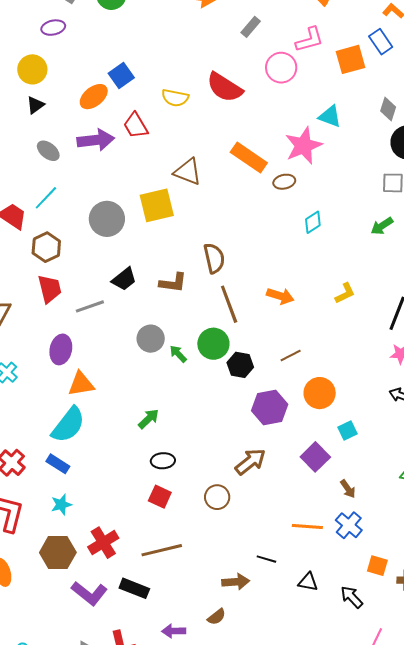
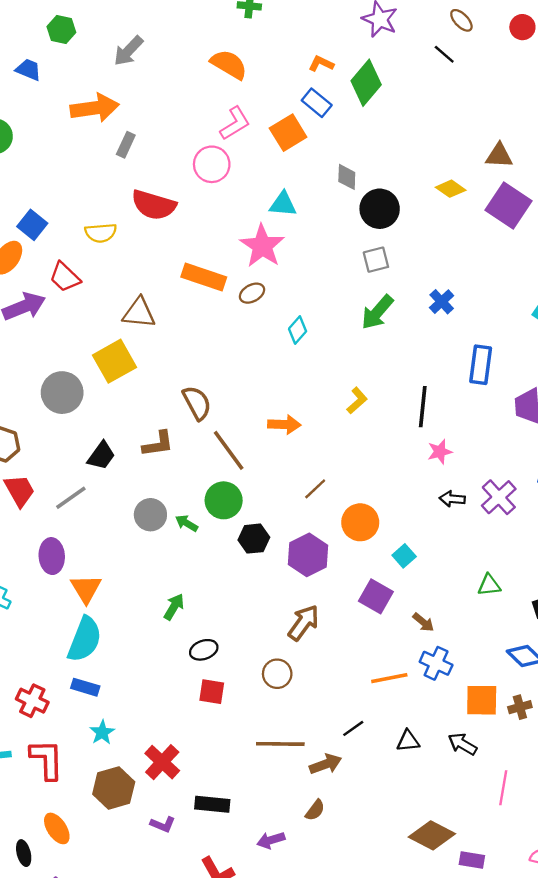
gray rectangle: (251, 27) -> (126, 145), moved
green arrow: (382, 226) -> (377, 312), size x1.4
black hexagon: (240, 365) -> (254, 539), moved
orange triangle: (81, 384) -> (86, 589), turned -36
brown line: (162, 550) -> (280, 744), moved, turned 30
black line: (266, 559) -> (353, 728), turned -36
orange square: (377, 566) -> (482, 700), size x1.4
purple L-shape: (89, 593) -> (163, 824), size x0.6

